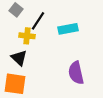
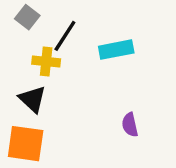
purple semicircle: (76, 73) -> (130, 125), size x0.6

